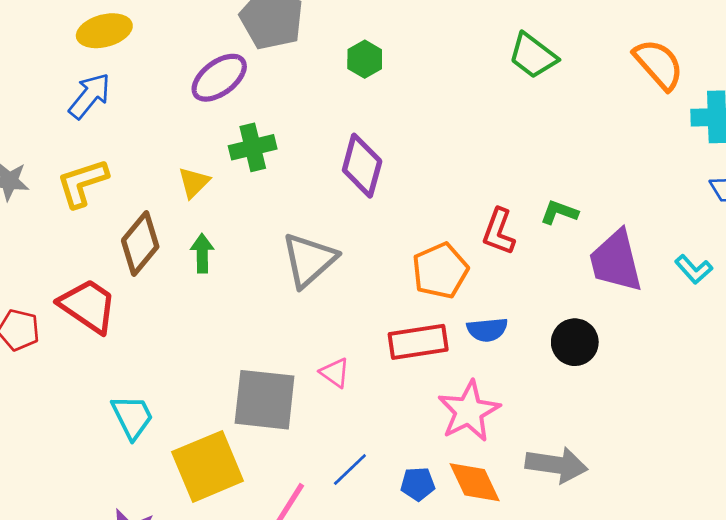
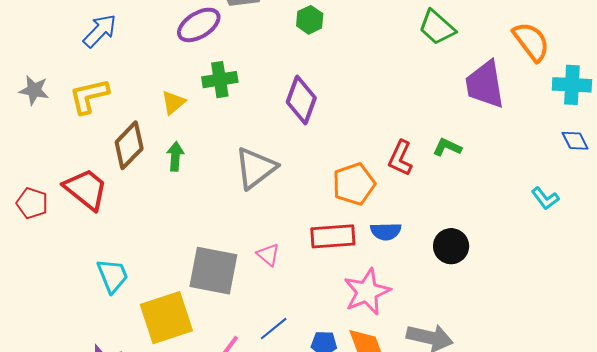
purple trapezoid: (616, 261) -> (485, 84), moved

